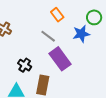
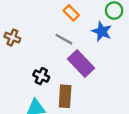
blue star: (81, 34) -> (102, 31), turned -30

